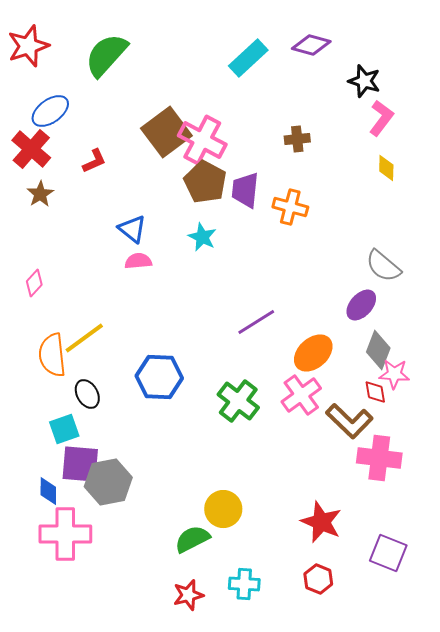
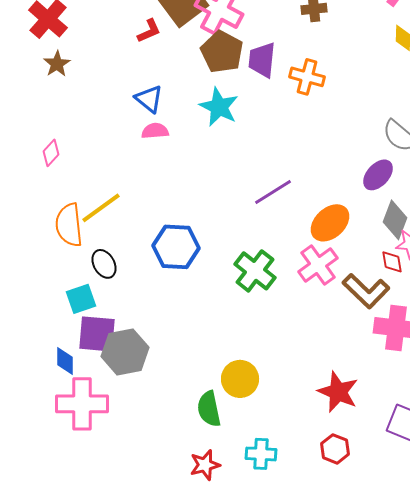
red L-shape: (94, 161) -> (149, 31), moved
cyan star: (202, 237) -> (219, 107), size x1.4
green semicircle: (192, 539) -> (209, 409), turned -75

